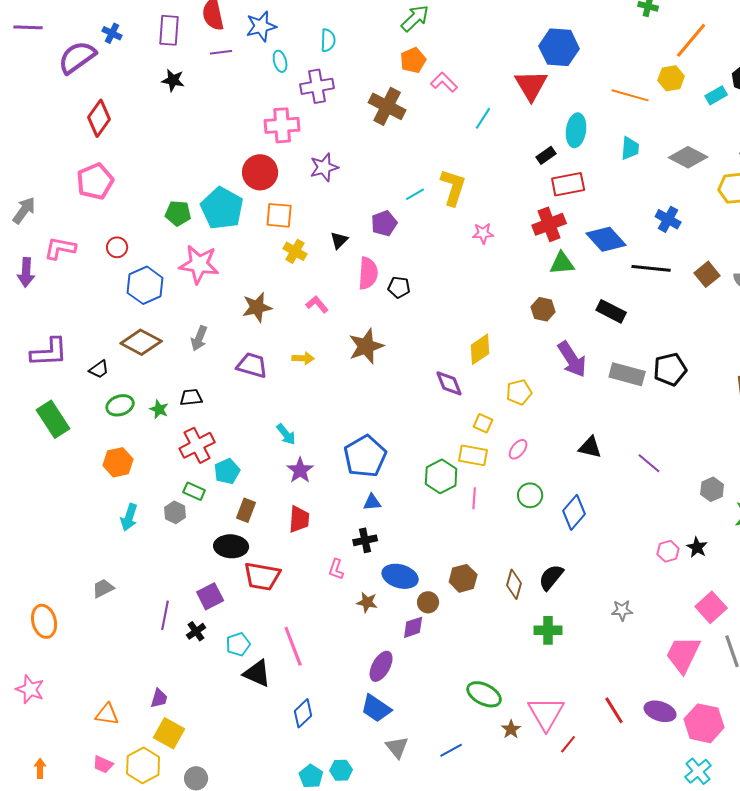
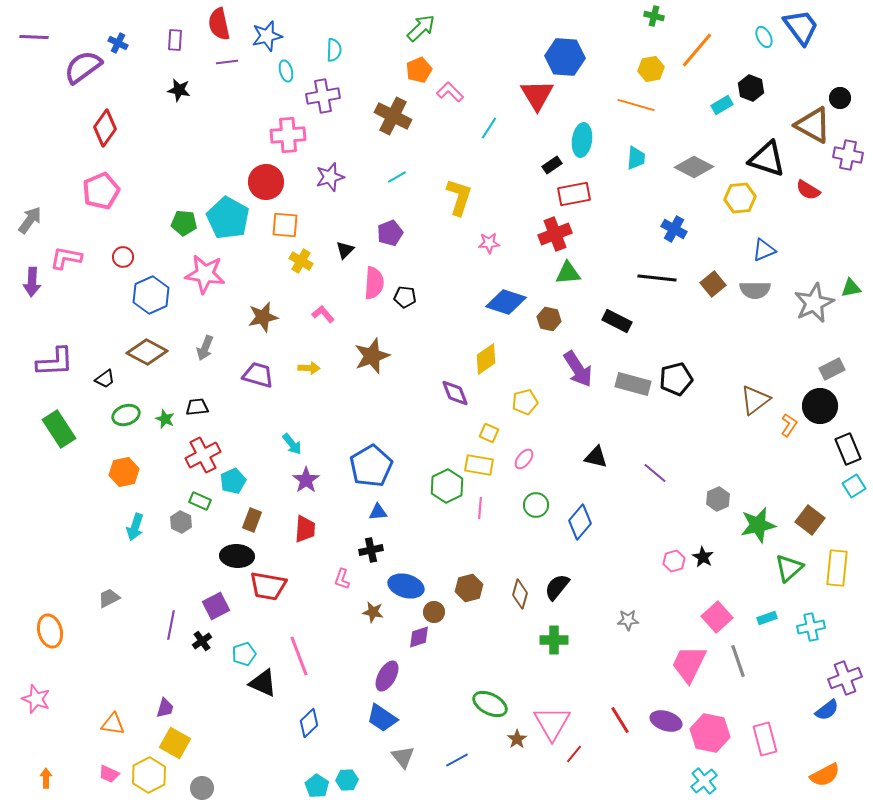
purple rectangle: (169, 30) -> (175, 40), size x0.7
yellow hexagon: (671, 78) -> (651, 69), moved
cyan line: (415, 194) -> (397, 177), moved
blue diamond: (606, 239) -> (506, 302), moved, turned -30

